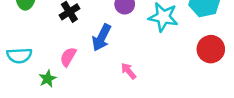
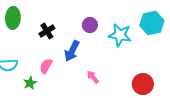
red circle: (211, 49) -> (143, 84), moved

